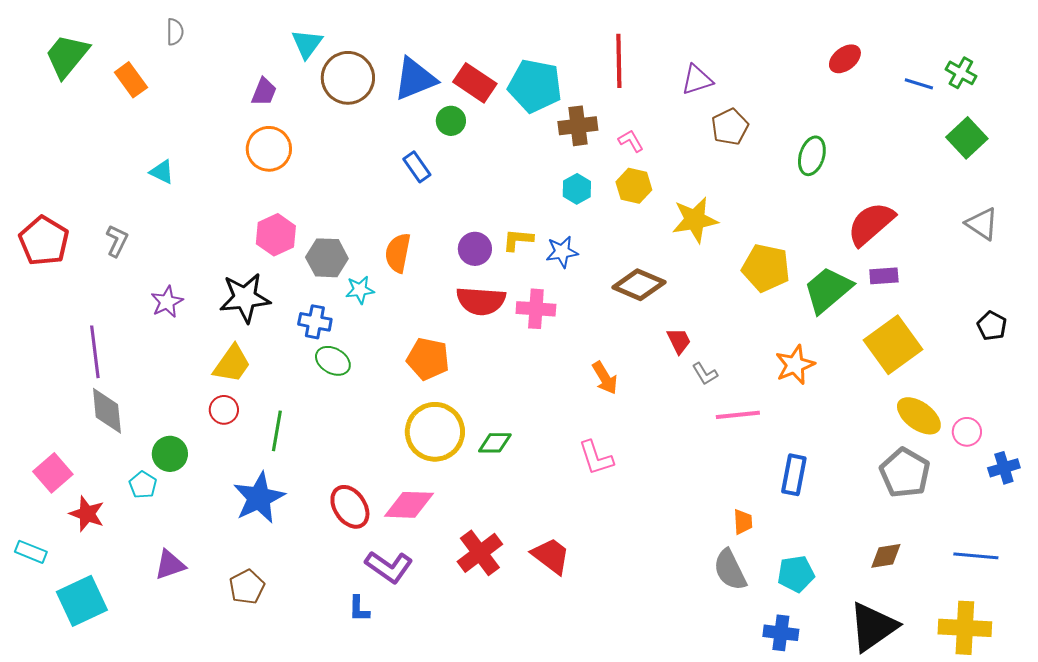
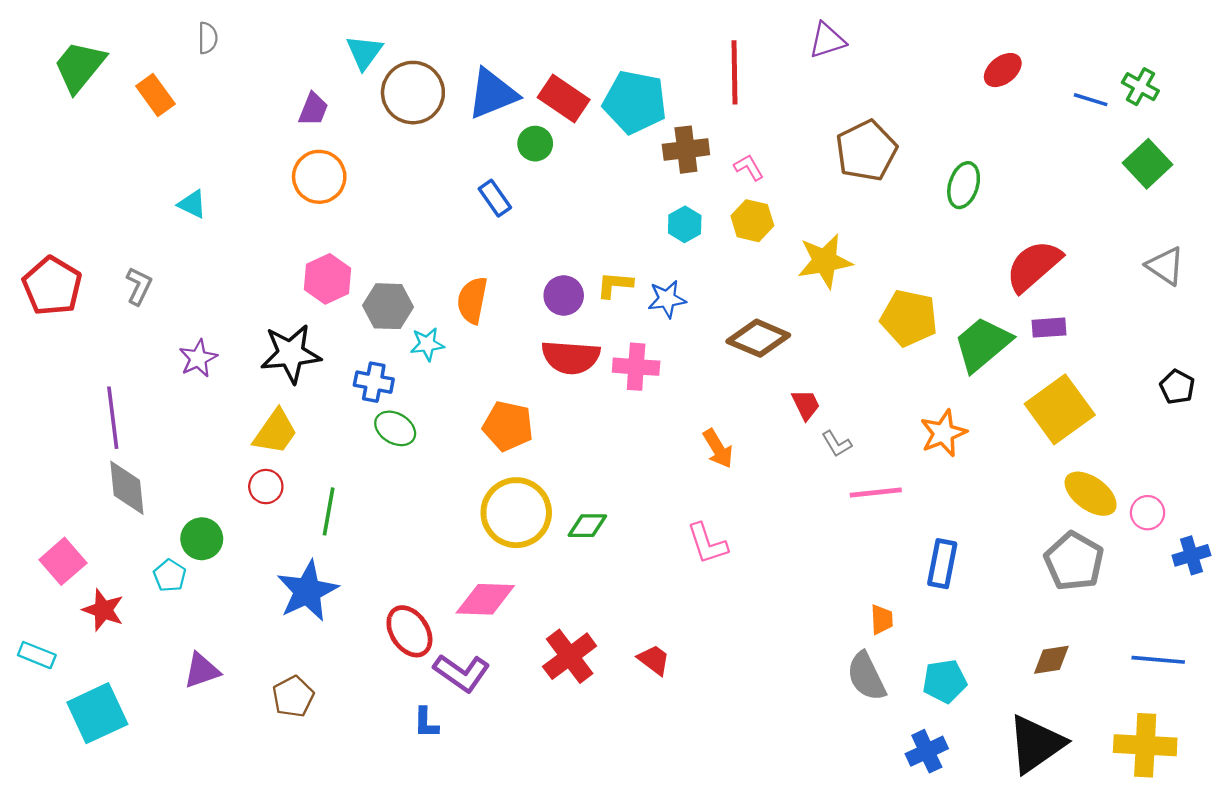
purple triangle: (697, 80) -> (827, 40), moved
brown pentagon: (730, 127) -> (866, 151), size x1.4
red ellipse: (350, 507) -> (409, 631), moved
red trapezoid: (551, 556) -> (654, 660), size x0.7
blue cross: (781, 633) -> (927, 751), turned -32

